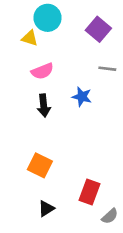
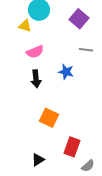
orange square: (40, 165) -> (49, 118), moved

